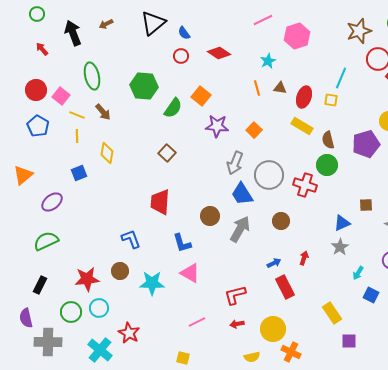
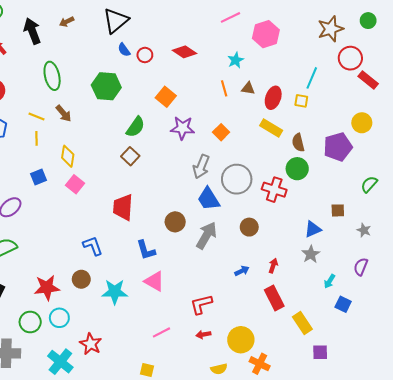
blue semicircle: (184, 33) -> (124, 50), moved
pink square: (61, 96) -> (75, 184), moved
green semicircle: (173, 108) -> (136, 127), moved
red rectangle: (285, 287) -> (274, 298), moved

